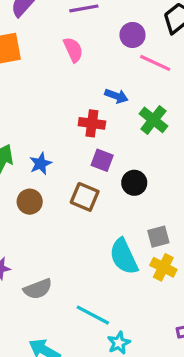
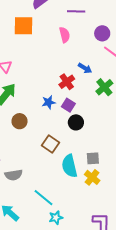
red cross: (92, 123) -> (67, 82), turned 35
blue star: (41, 164) -> (49, 102), moved
black circle: (134, 183) -> (76, 122), moved
brown square: (85, 197) -> (51, 144), moved

